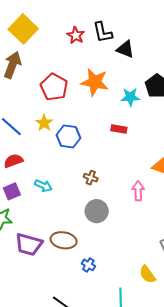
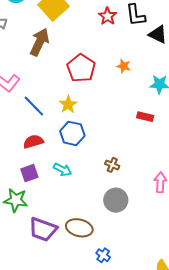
orange star: (95, 82) -> (124, 66), size x0.5
blue hexagon: (68, 136) -> (72, 133), moved

